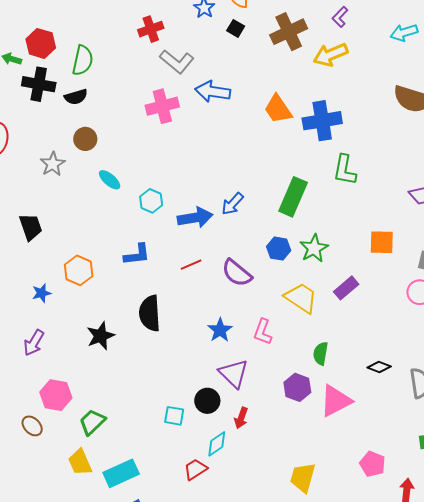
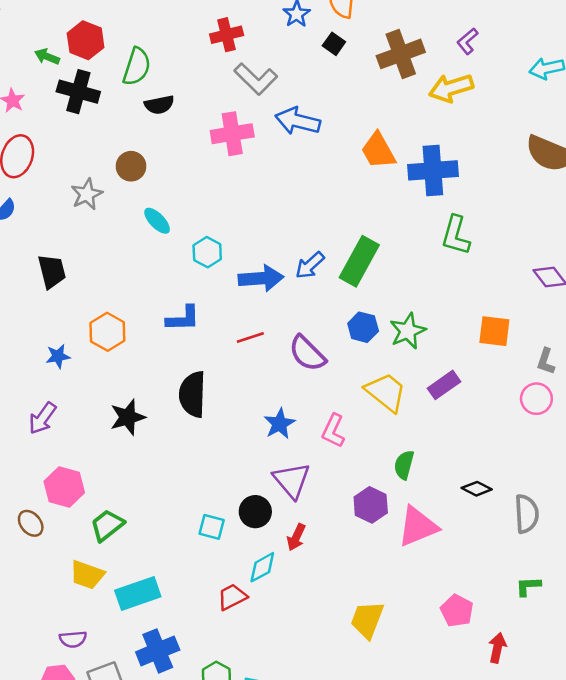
black semicircle: (76, 97) -> (159, 105), moved
green rectangle: (293, 197) -> (359, 261), moved
yellow trapezoid: (80, 462) -> (87, 575), turned -52

